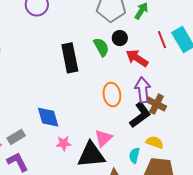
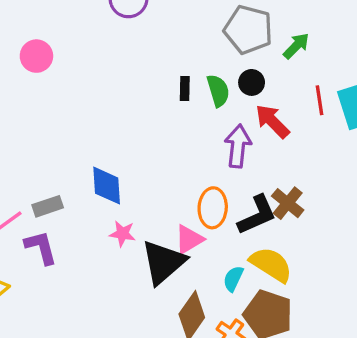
black rectangle: (70, 58) -> (185, 89), moved, size x0.5
purple arrow: (143, 90) -> (238, 146), moved
orange ellipse: (112, 95) -> (213, 208), moved
yellow semicircle: (155, 142) -> (271, 264), size x1.5
black triangle: (91, 155) -> (163, 262), turned -48

